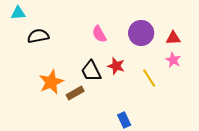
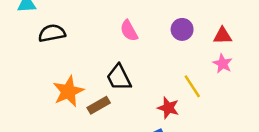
purple circle: (141, 33) -> (182, 29), size x0.7
red star: (116, 66) -> (168, 108), moved

